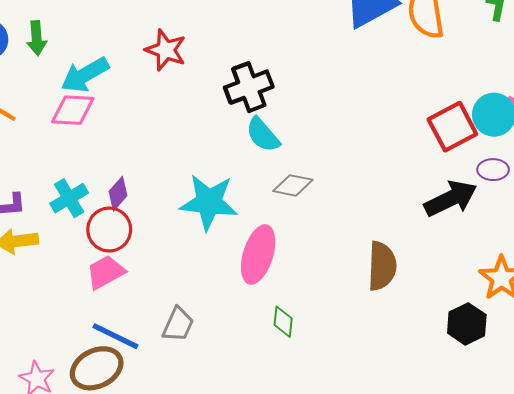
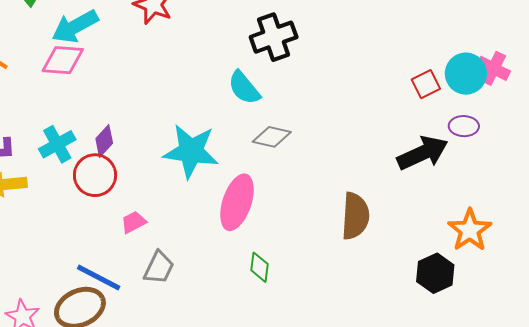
black cross: (249, 87) -> (274, 37), moved
red square: (452, 127) -> (426, 84), size x0.6
pink trapezoid: (106, 272) -> (134, 222), moved, size x0.7

